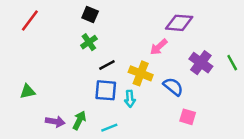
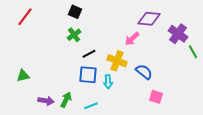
purple cross: (201, 63) -> (178, 34), moved

